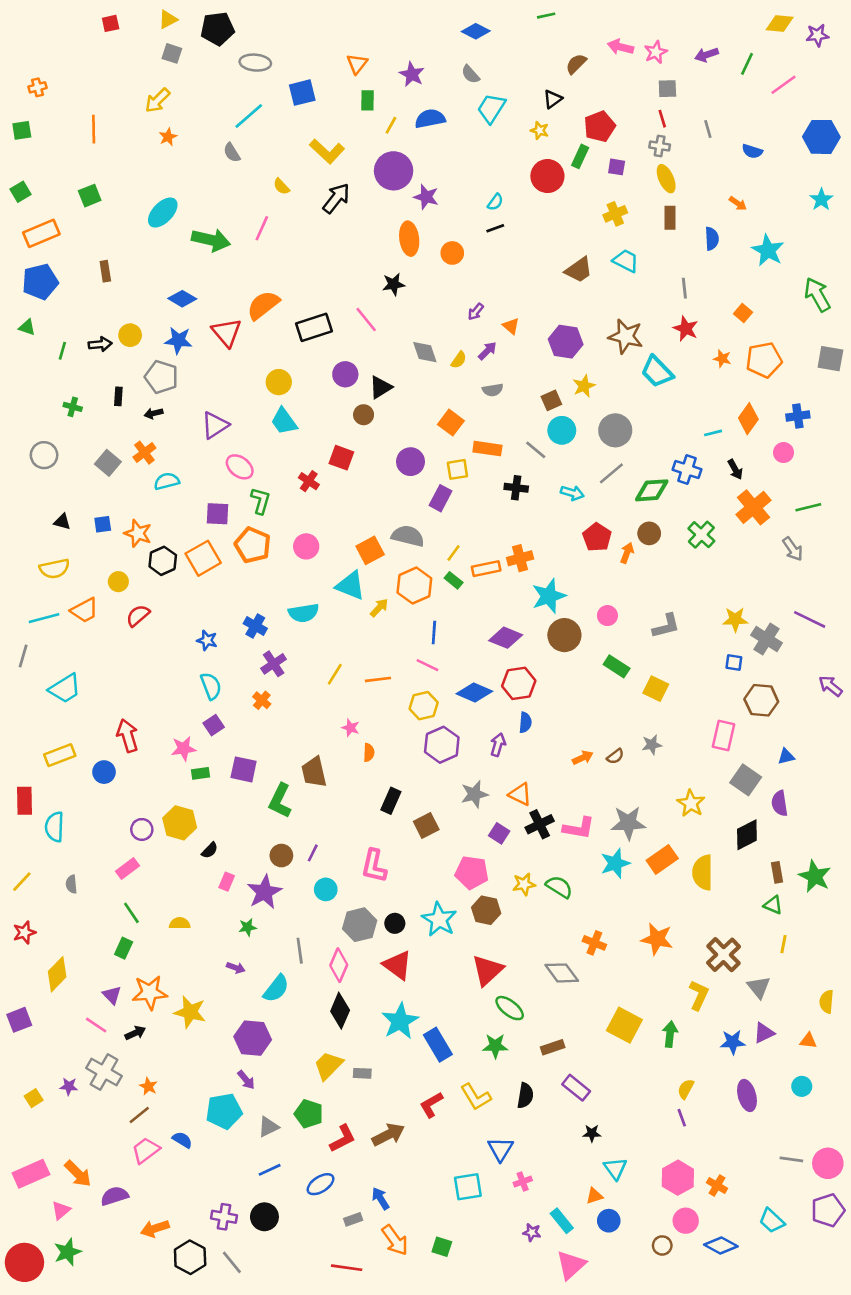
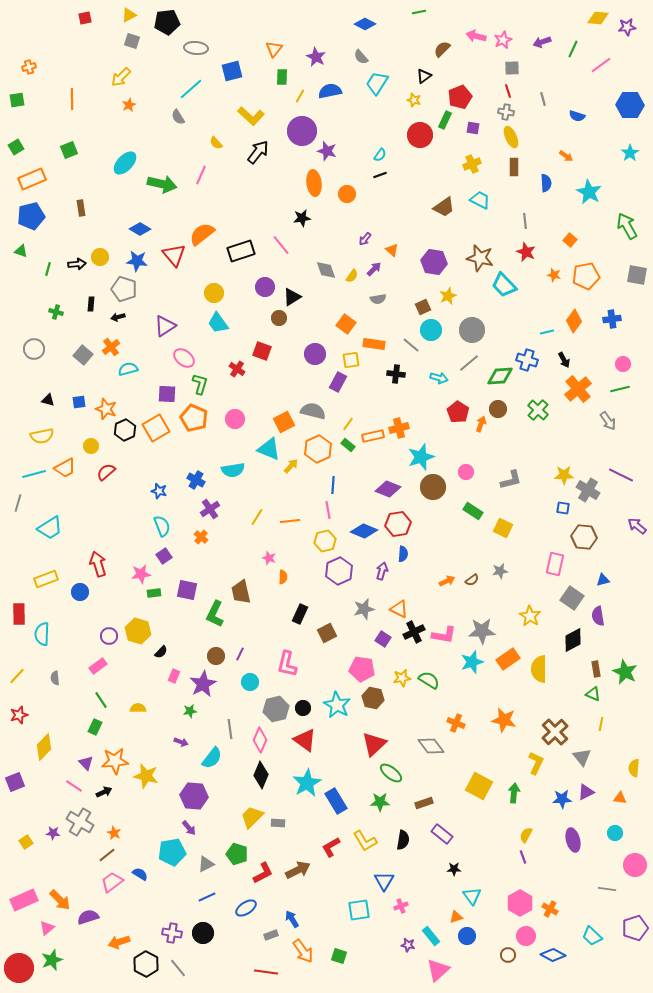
pink circle: (784, 453) -> (623, 364), moved
pink line: (427, 665) -> (328, 510), turned 54
pink circle: (828, 1163) -> (635, 865), moved

